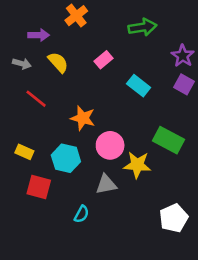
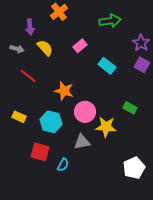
purple arrow: (39, 35) -> (30, 27), turned 84
green rectangle: (168, 140) -> (130, 108), size x0.6
red square: (39, 187) -> (40, 152), moved

